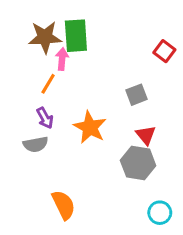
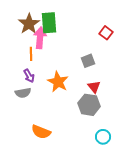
brown star: (45, 37) -> (29, 24), turned -30
pink arrow: (62, 59) -> (40, 38), size x1.5
orange line: (48, 84) -> (31, 54), turned -32
orange semicircle: (64, 205) -> (41, 132), turned 138

